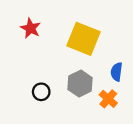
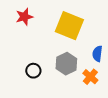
red star: (31, 28) -> (24, 17), turned 30

